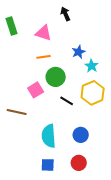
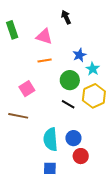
green circle: (56, 77) -> (70, 80), moved
pink square: (36, 90) -> (27, 89), moved
blue circle: (81, 135) -> (73, 138), moved
red circle: (79, 163) -> (81, 156), moved

